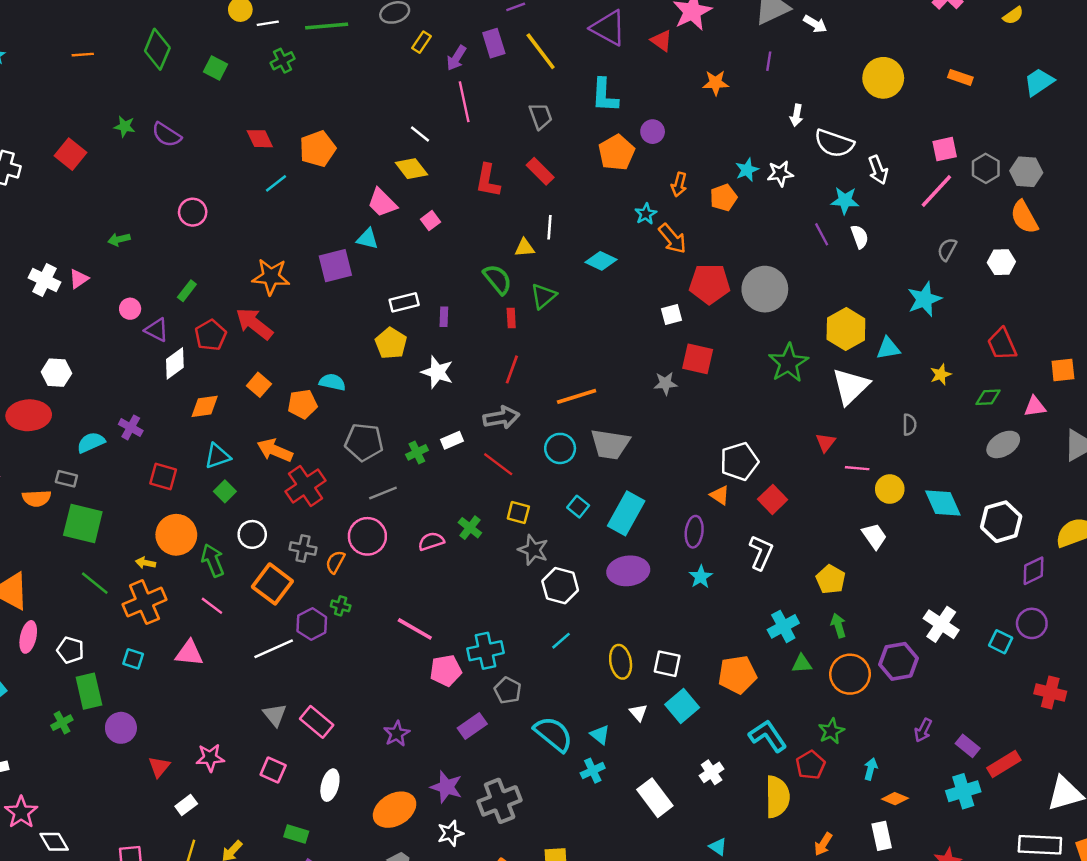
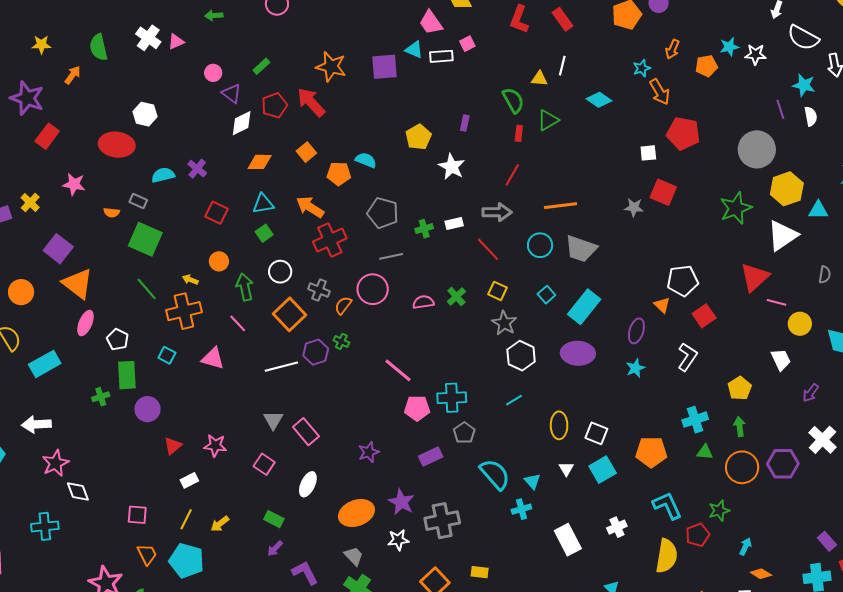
gray circle: (765, 289) -> (757, 149), moved
white rectangle: (404, 302) -> (441, 56), moved
red triangle: (826, 442) -> (755, 277), size x1.8
orange semicircle: (37, 498) -> (112, 213), size x0.7
orange circle: (176, 535) -> (219, 261), size x0.6
purple arrow: (923, 730) -> (811, 393), moved

